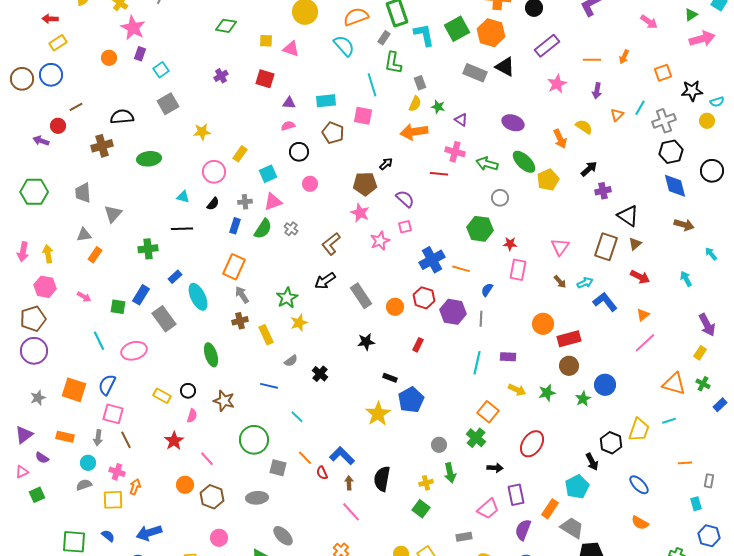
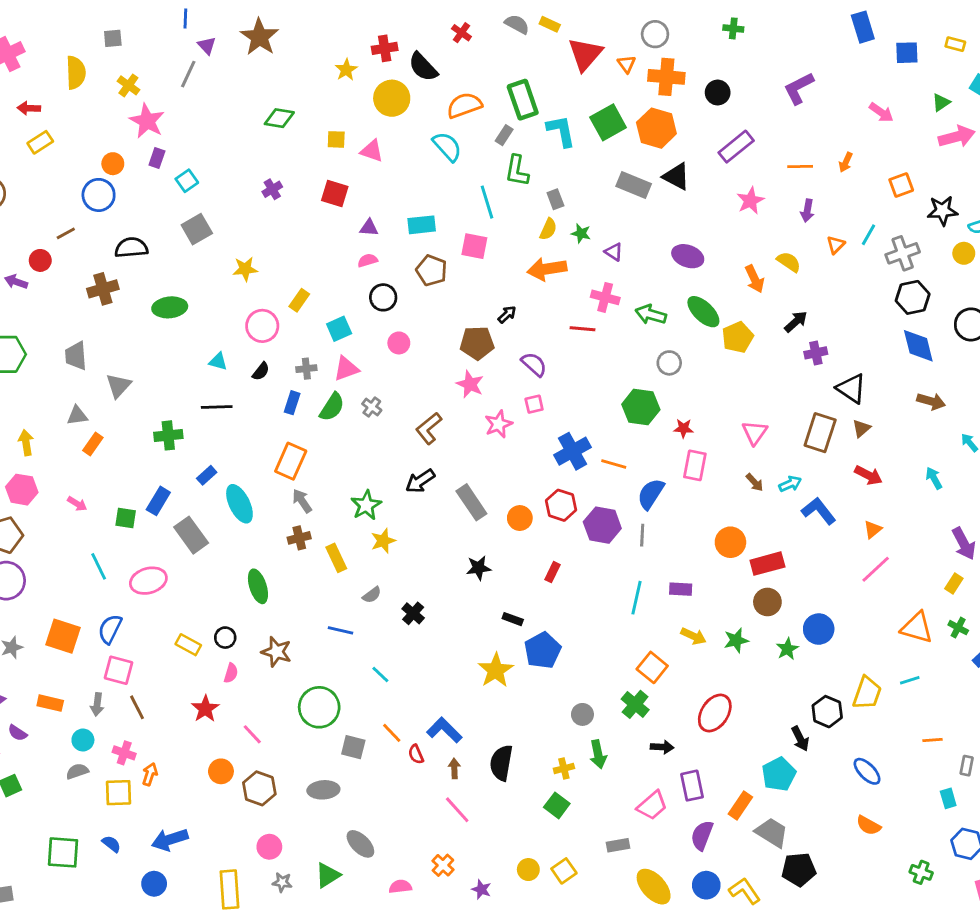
blue circle: (51, 75) -> (99, 195), moved
blue semicircle: (487, 290) -> (651, 494), size x1.6

